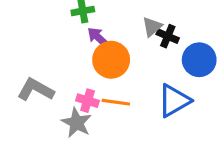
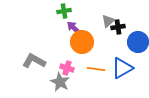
black cross: (168, 36) -> (118, 27), turned -32
orange line: (116, 102) -> (96, 69), moved

